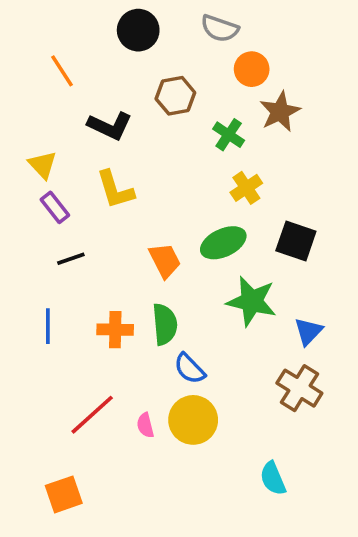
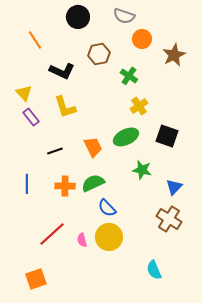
brown star: (280, 112) -> (174, 55), moved
black line: (71, 259) -> (55, 151), moved
green star: (252, 301) -> (142, 170), size x0.7
green semicircle: (165, 324) -> (93, 183), turned -110

